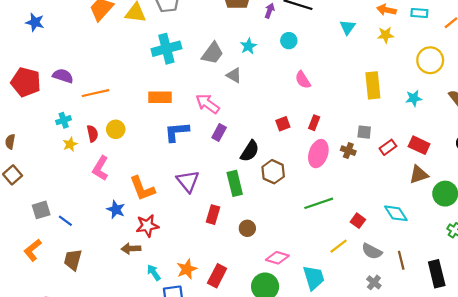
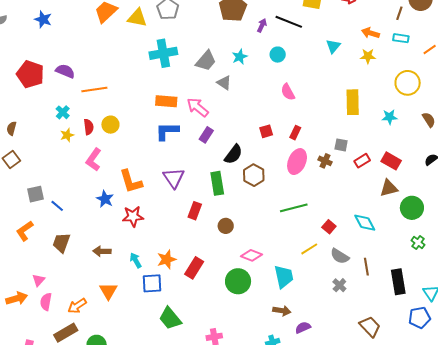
orange rectangle: (160, 97) -> (166, 101), moved
cyan cross: (64, 120) -> (63, 112), turned -32
brown arrow: (131, 249) -> (102, 251), moved

